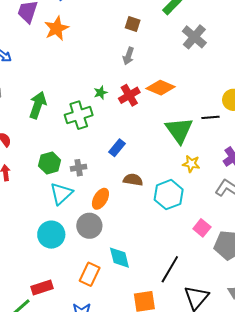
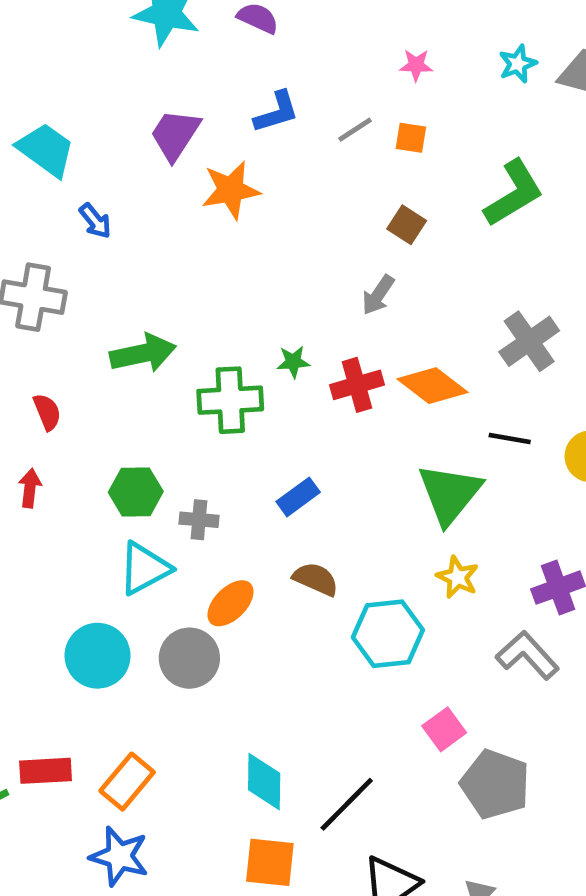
gray cross: (194, 37) -> (529, 341), moved
green arrow: (38, 105) -> (143, 353), turned 44
black line: (211, 117) -> (510, 438), moved
cyan diamond: (119, 258) -> (264, 782), moved
orange rectangle: (90, 274) -> (127, 782), moved

